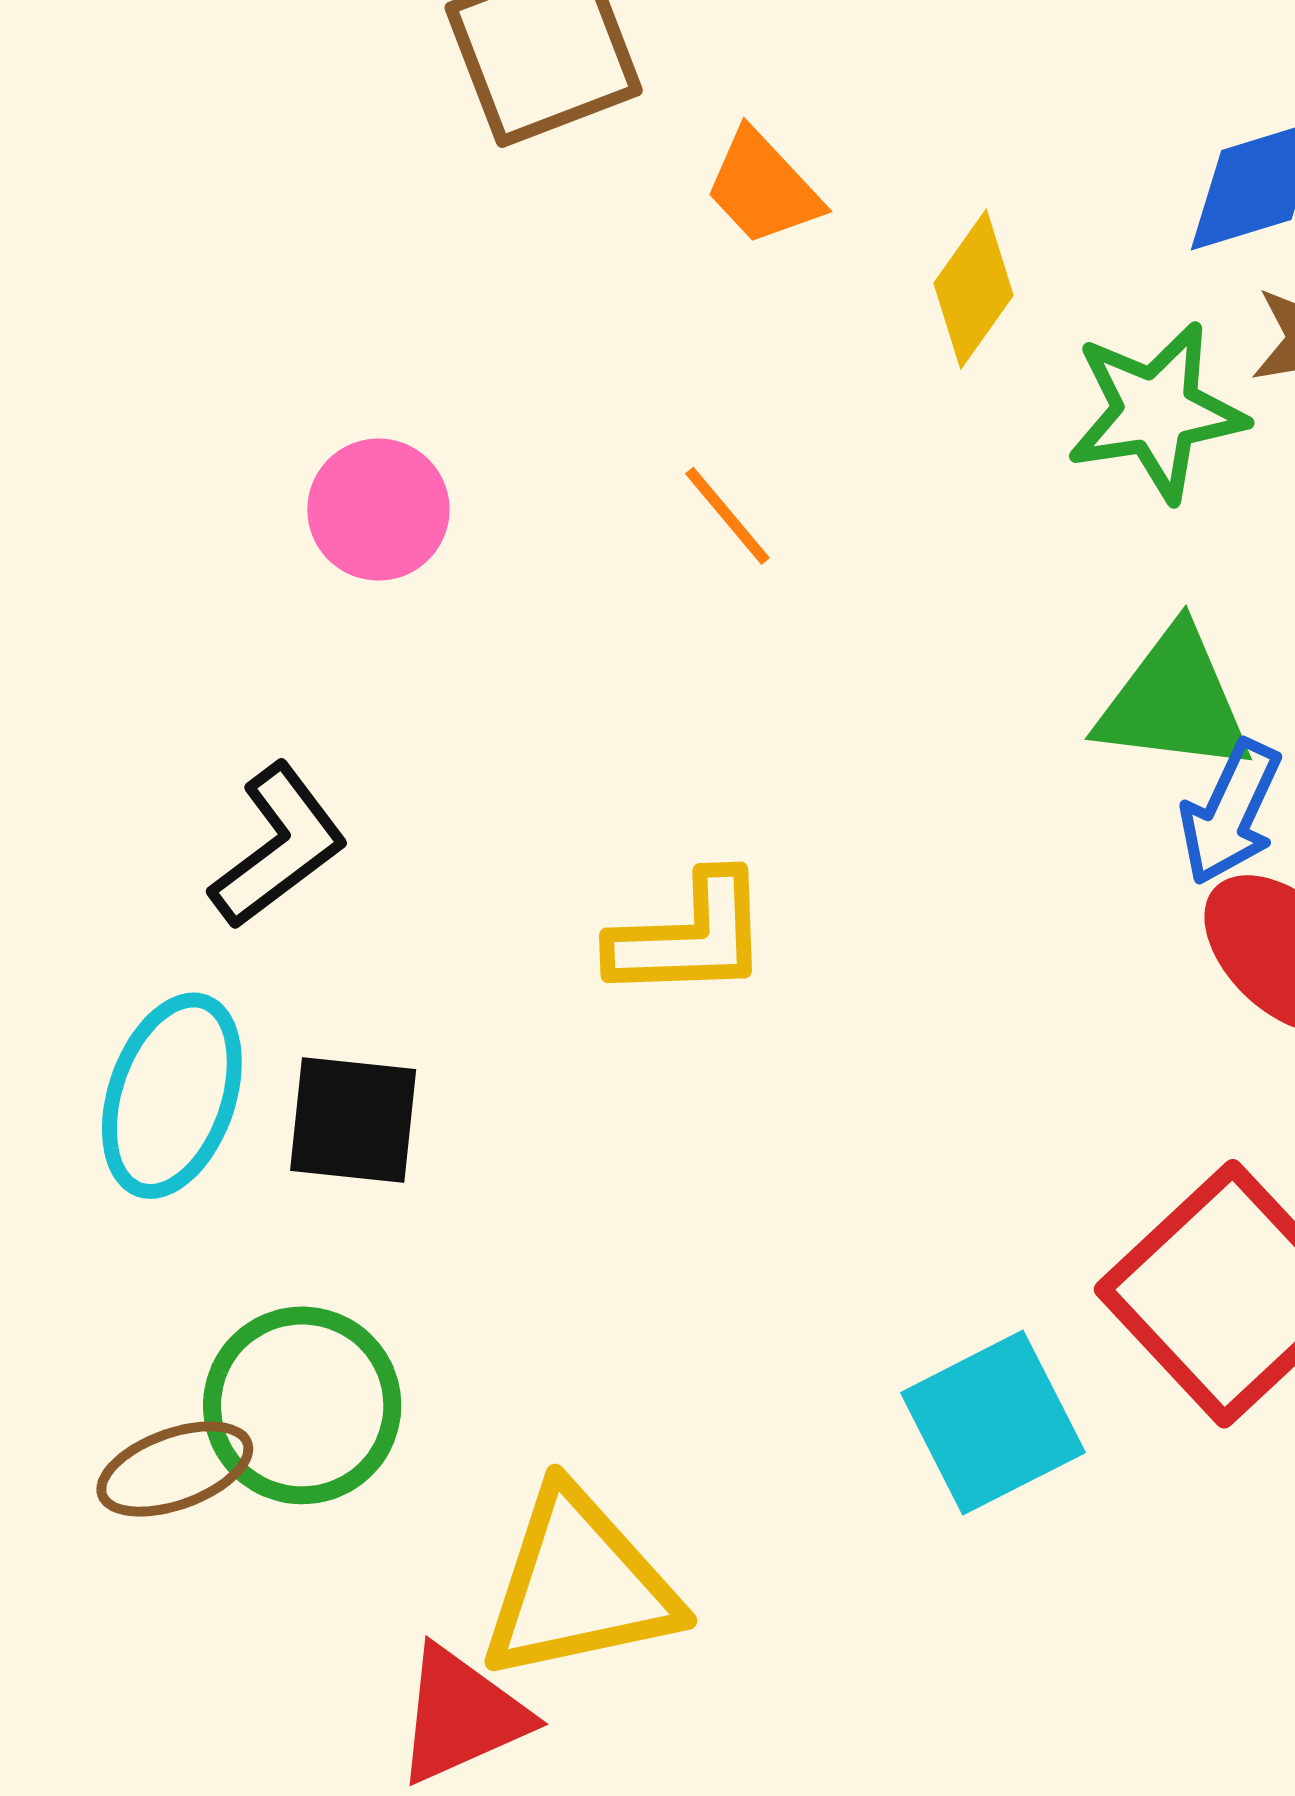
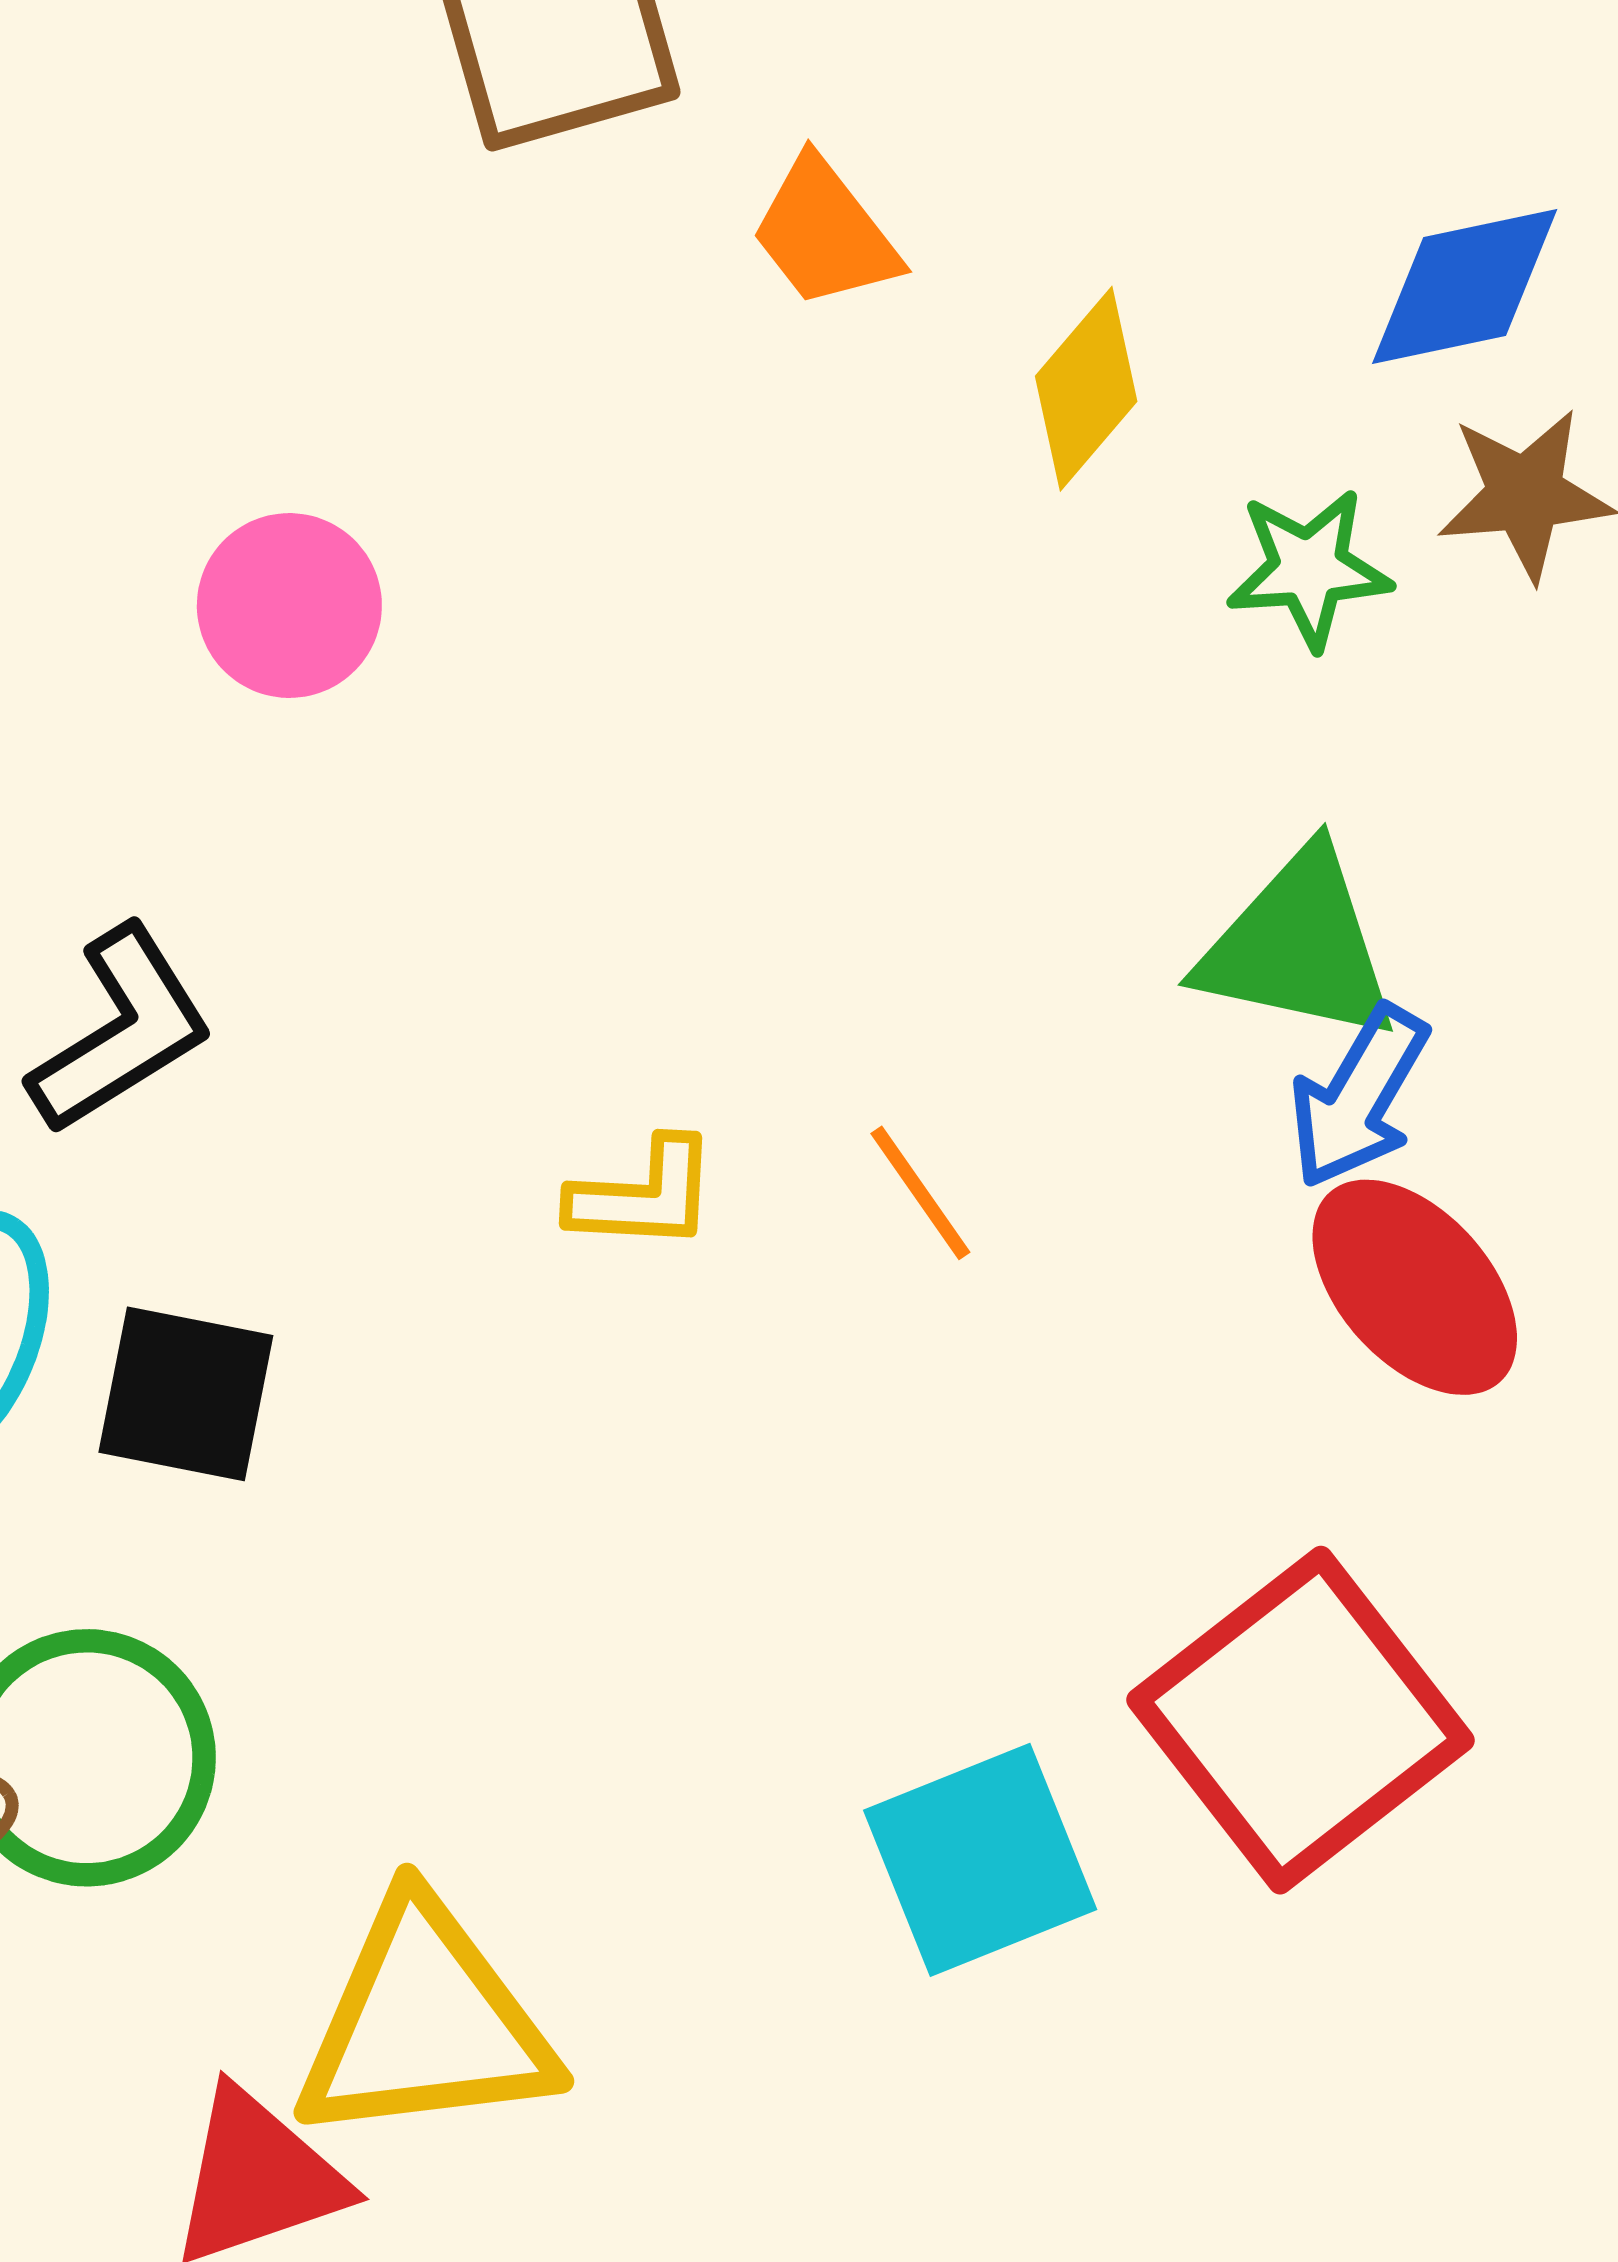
green star: (1156, 412) -> (1309, 569), size x0.7
orange line: (727, 516) -> (920, 1193), moved
yellow L-shape: (690, 937) -> (643, 1195), size x0.7

